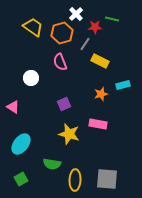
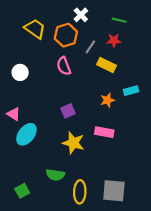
red star: (95, 27) -> (114, 40), moved
white circle: (31, 78) -> (20, 72), moved
cyan ellipse: (21, 144) -> (26, 134), moved

